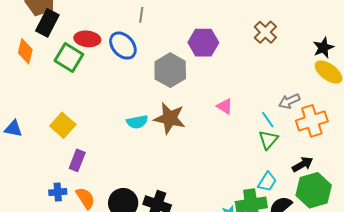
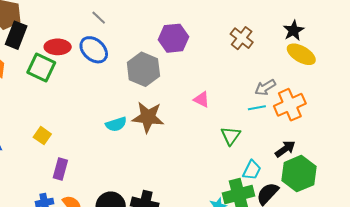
gray line: (141, 15) -> (99, 18), moved, turned -49
brown cross: (265, 32) -> (242, 38), moved
cyan line: (268, 120) -> (257, 108), moved, turned -60
yellow square: (63, 125) -> (42, 136), size x0.7
green triangle: (268, 140) -> (231, 136), moved

